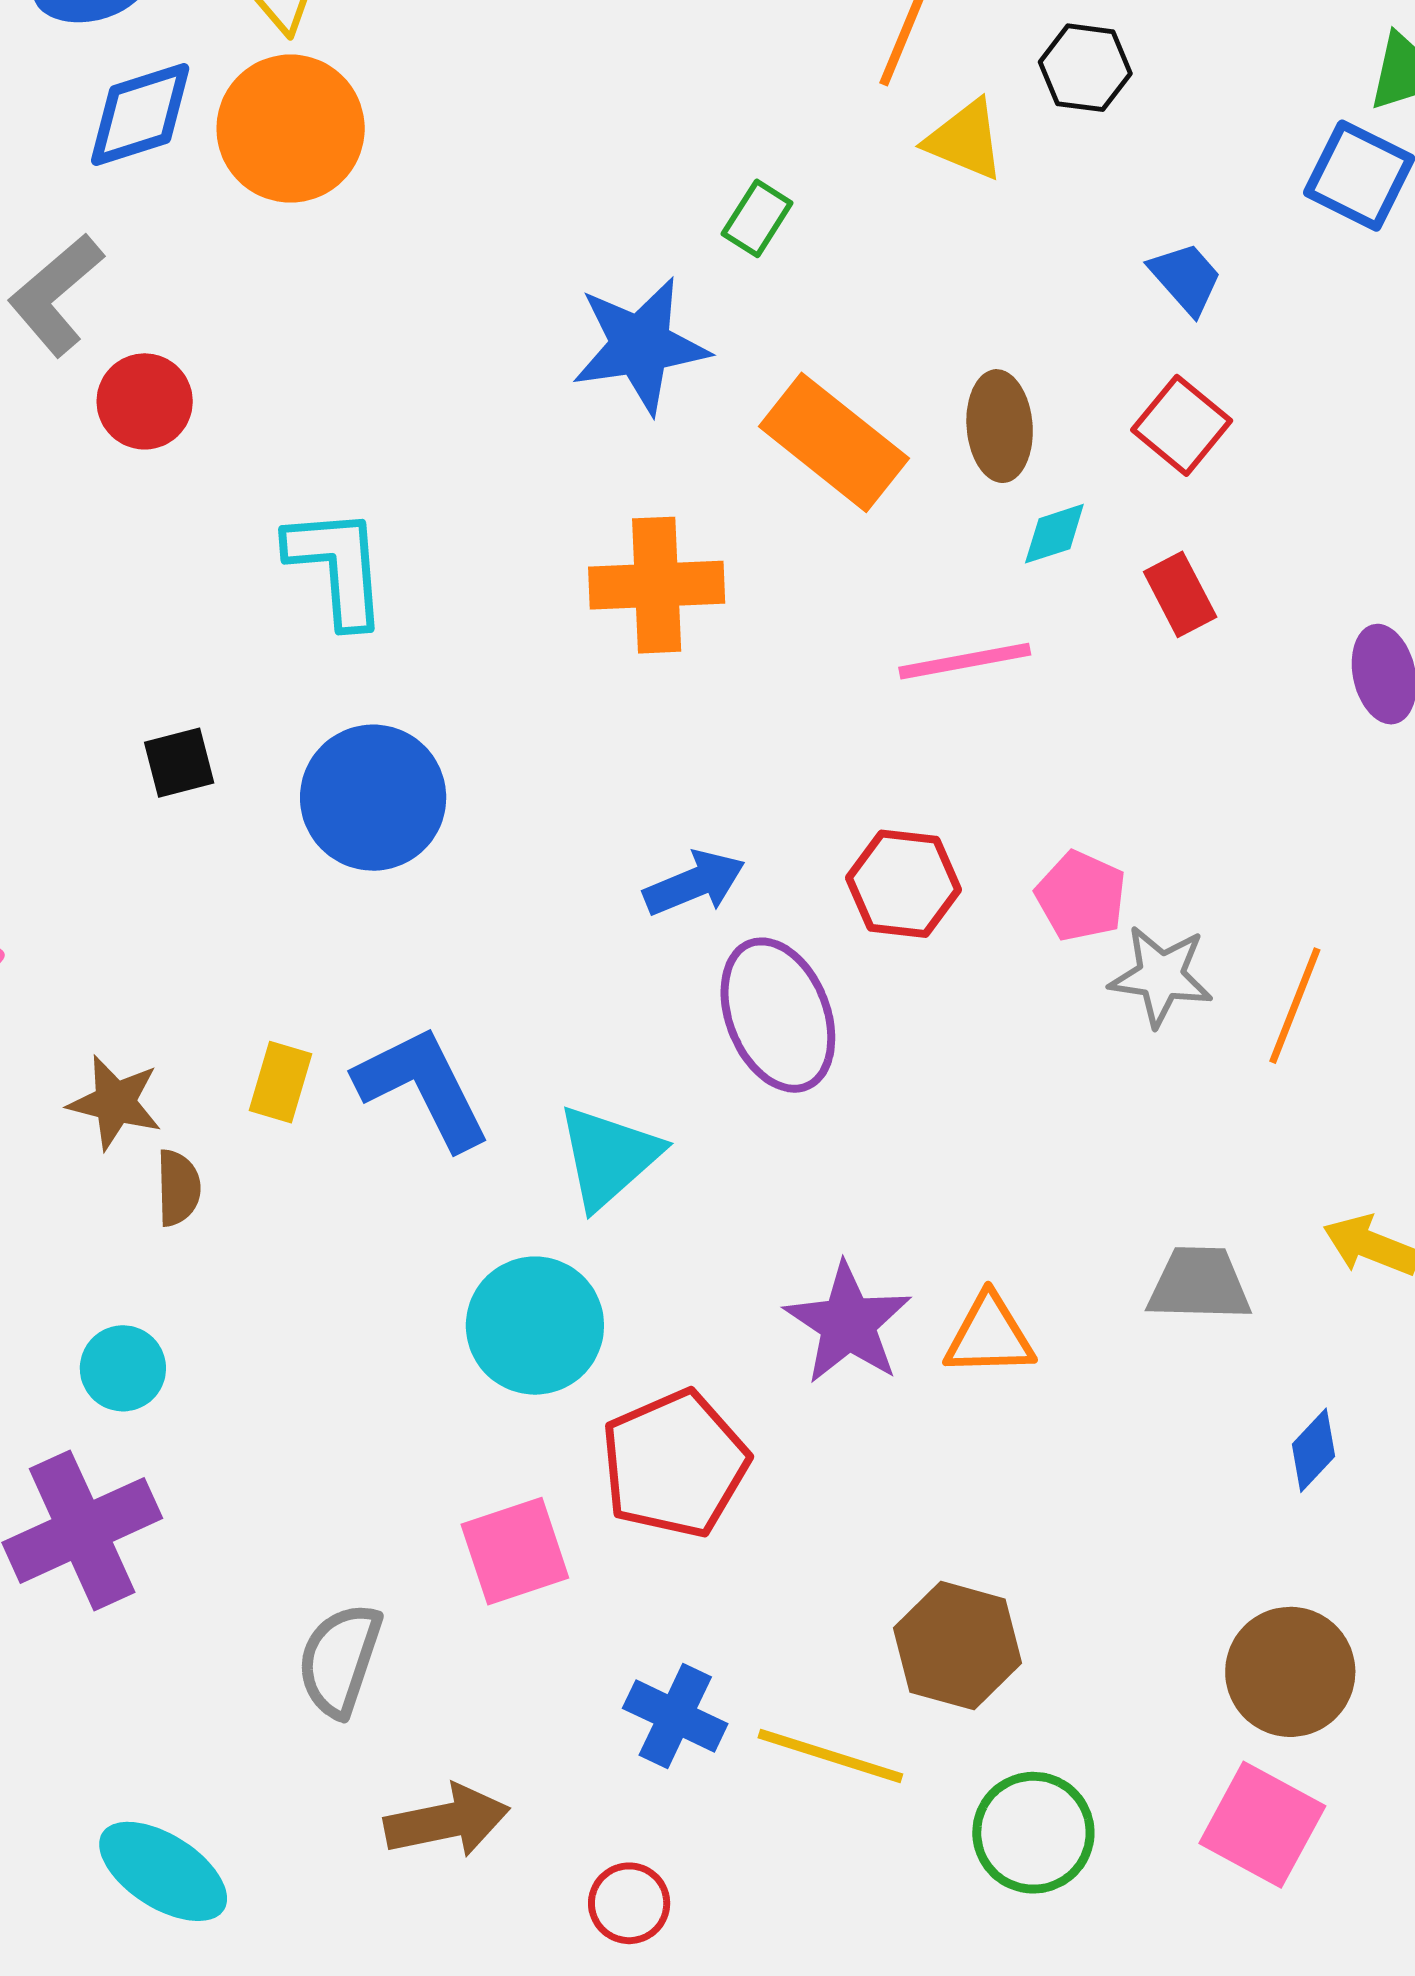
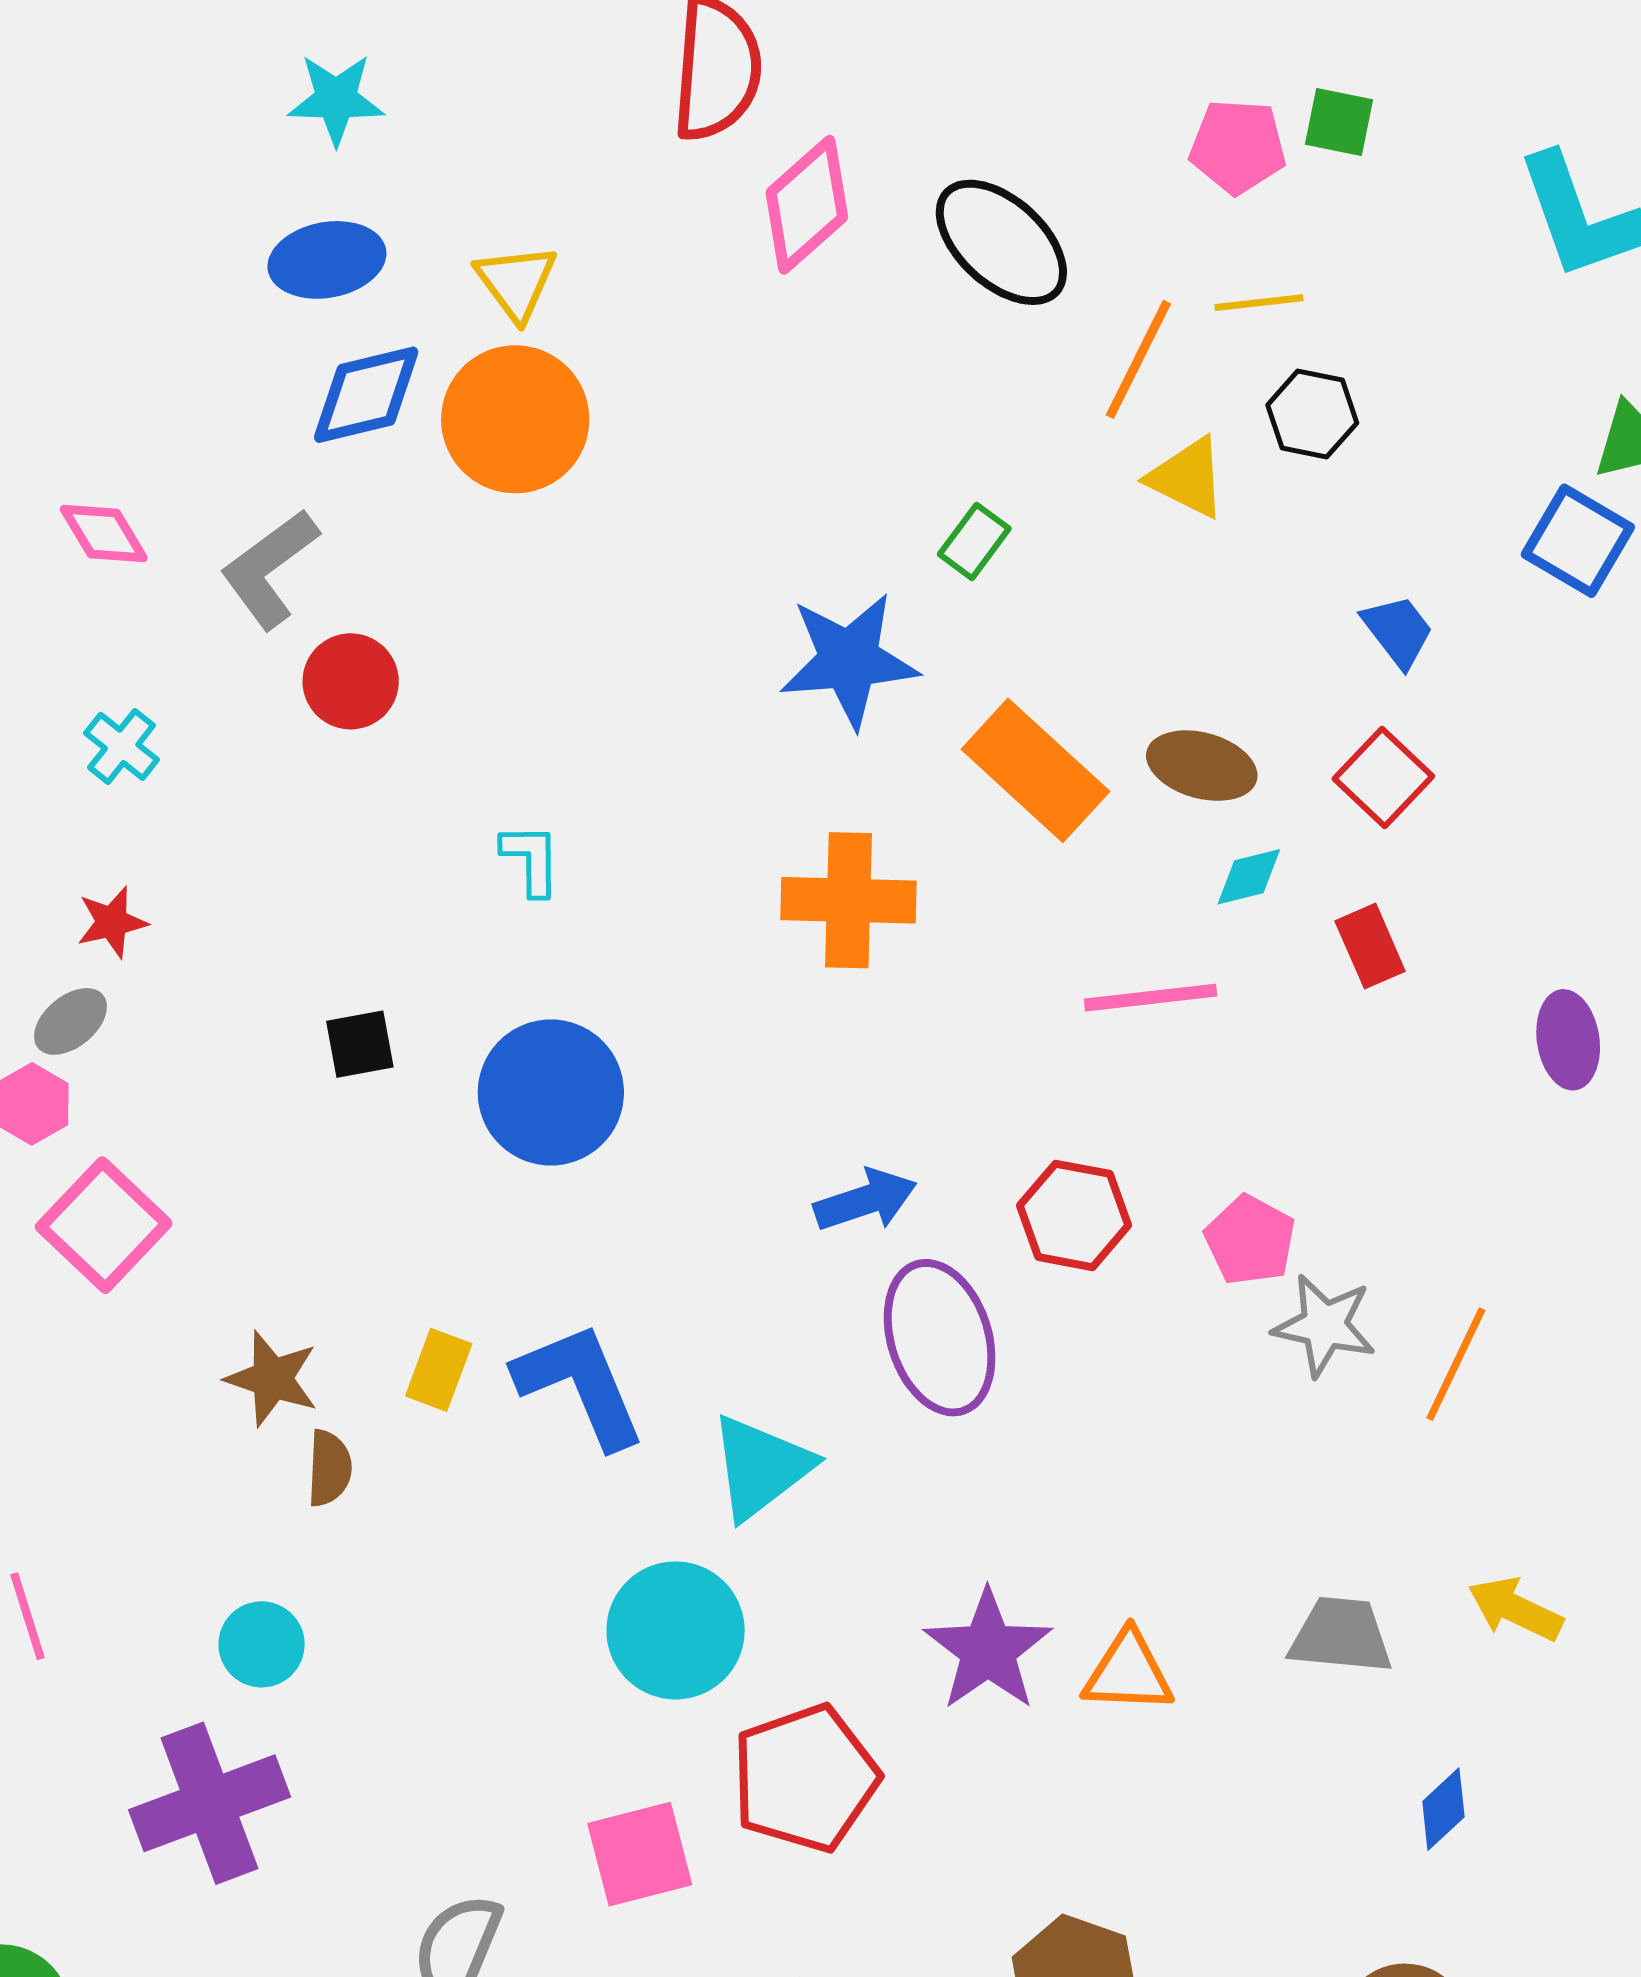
brown ellipse: (1000, 426) -> (1202, 766), turned -74
cyan L-shape: (337, 566) -> (531, 859), size x0.6

